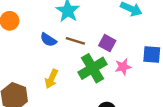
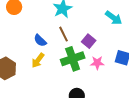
blue semicircle: (48, 40) -> (40, 40), moved
brown line: (75, 41) -> (63, 34), turned 35

